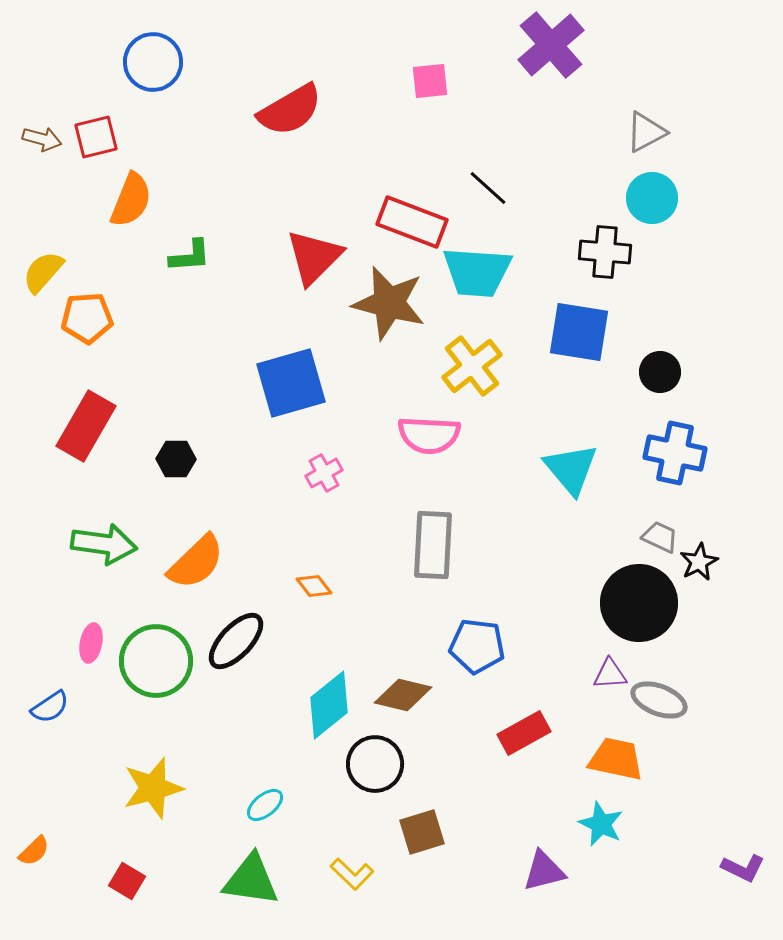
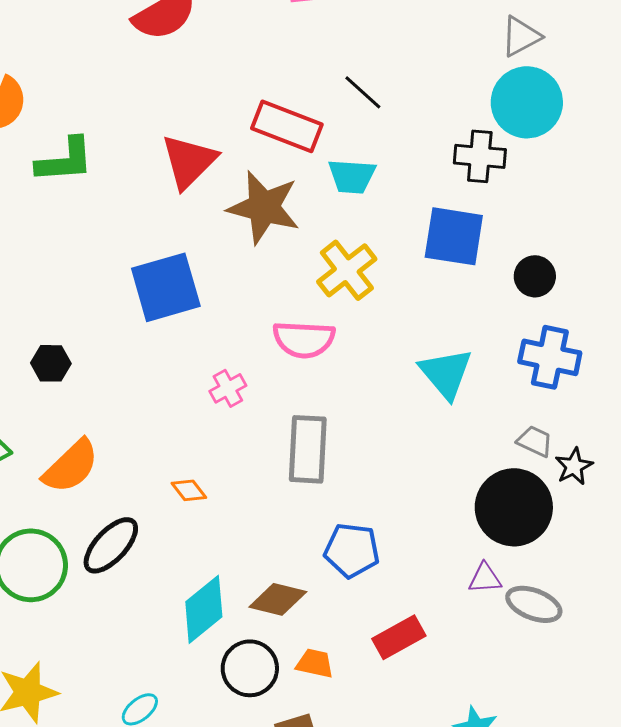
cyan circle: (652, 198) -> (527, 102), size x1.4
green L-shape: (190, 256) -> (65, 160), size x1.4
cyan trapezoid: (477, 272) -> (352, 176), size x0.7
pink cross: (324, 473) -> (228, 388), moved
orange trapezoid: (616, 759) -> (315, 663), moved, size x0.7

